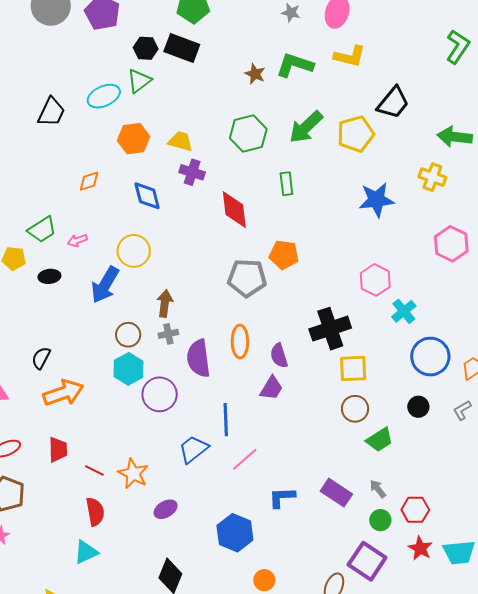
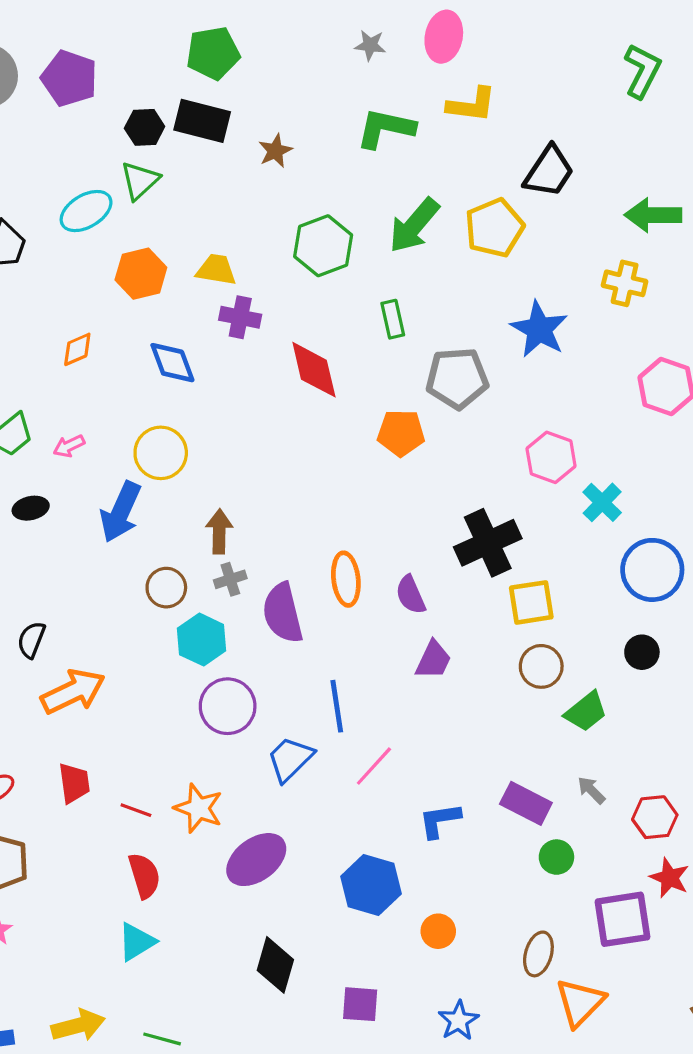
brown star: (255, 74) -> (275, 151), moved, turned 30
blue star: (376, 200) -> (539, 329), turned -30
gray pentagon: (247, 278) -> (457, 378), moved
cyan hexagon: (128, 369) -> (202, 640), moved
purple trapezoid: (271, 388) -> (433, 660), moved
purple circle: (160, 394) -> (228, 706), moved
purple ellipse: (166, 509) -> (256, 860), size x1.6
green circle: (380, 520) -> (556, 857), moved
purple square: (367, 561) -> (623, 919), moved, turned -36
orange circle: (264, 580) -> (438, 931), moved

